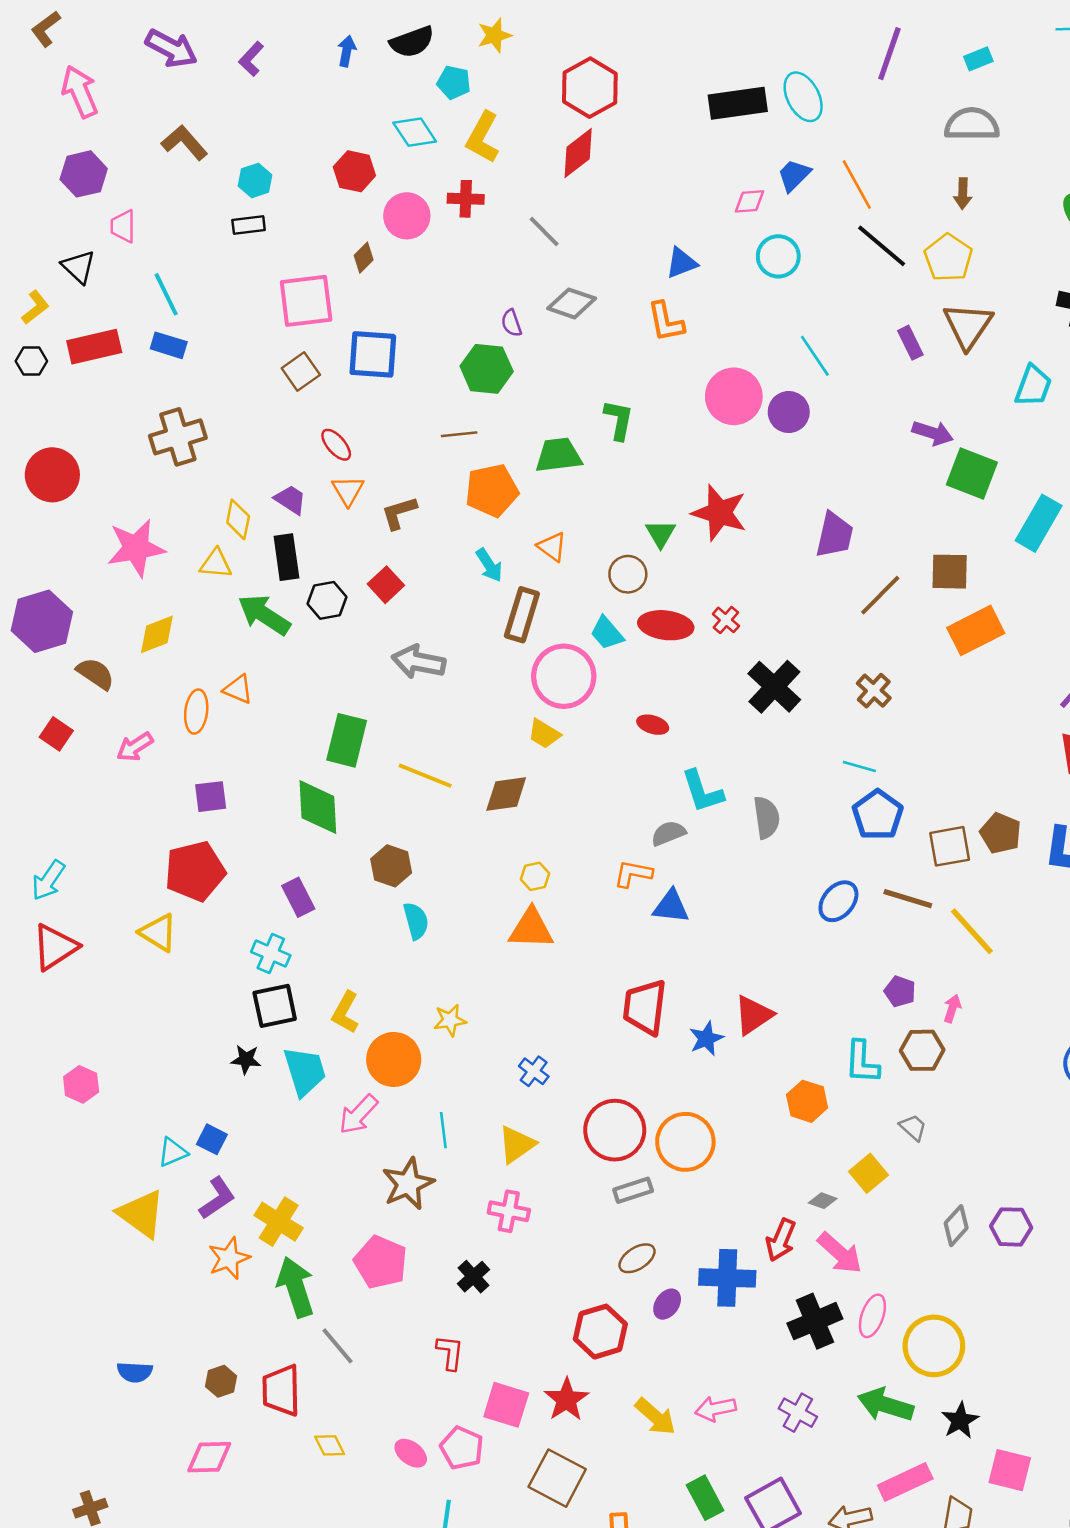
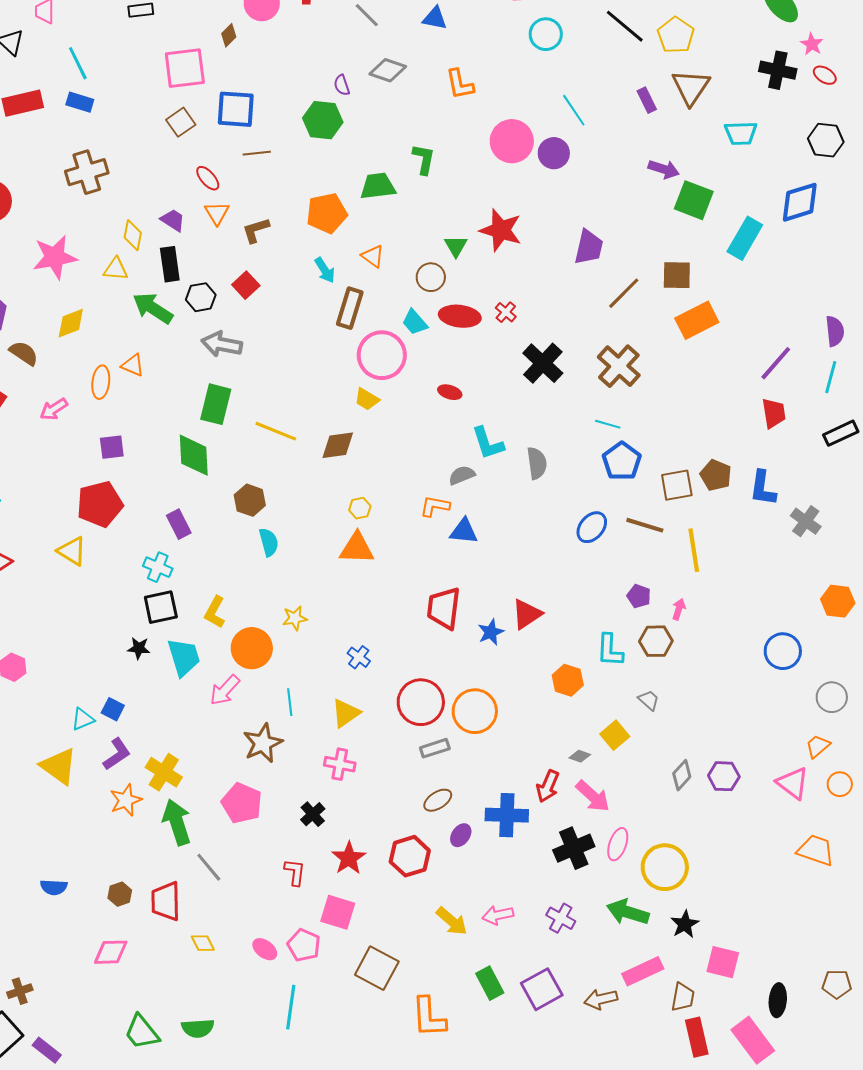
blue triangle: (681, 263) -> (435, 18), moved, turned 32
cyan trapezoid: (1033, 386) -> (741, 133), turned 68
brown line: (459, 434) -> (257, 153), moved
gray arrow: (419, 662) -> (222, 344), moved
brown cross: (874, 691) -> (619, 366), size x1.6
yellow line: (972, 931) -> (694, 550), turned 33
red star: (566, 1400) -> (349, 858), moved

